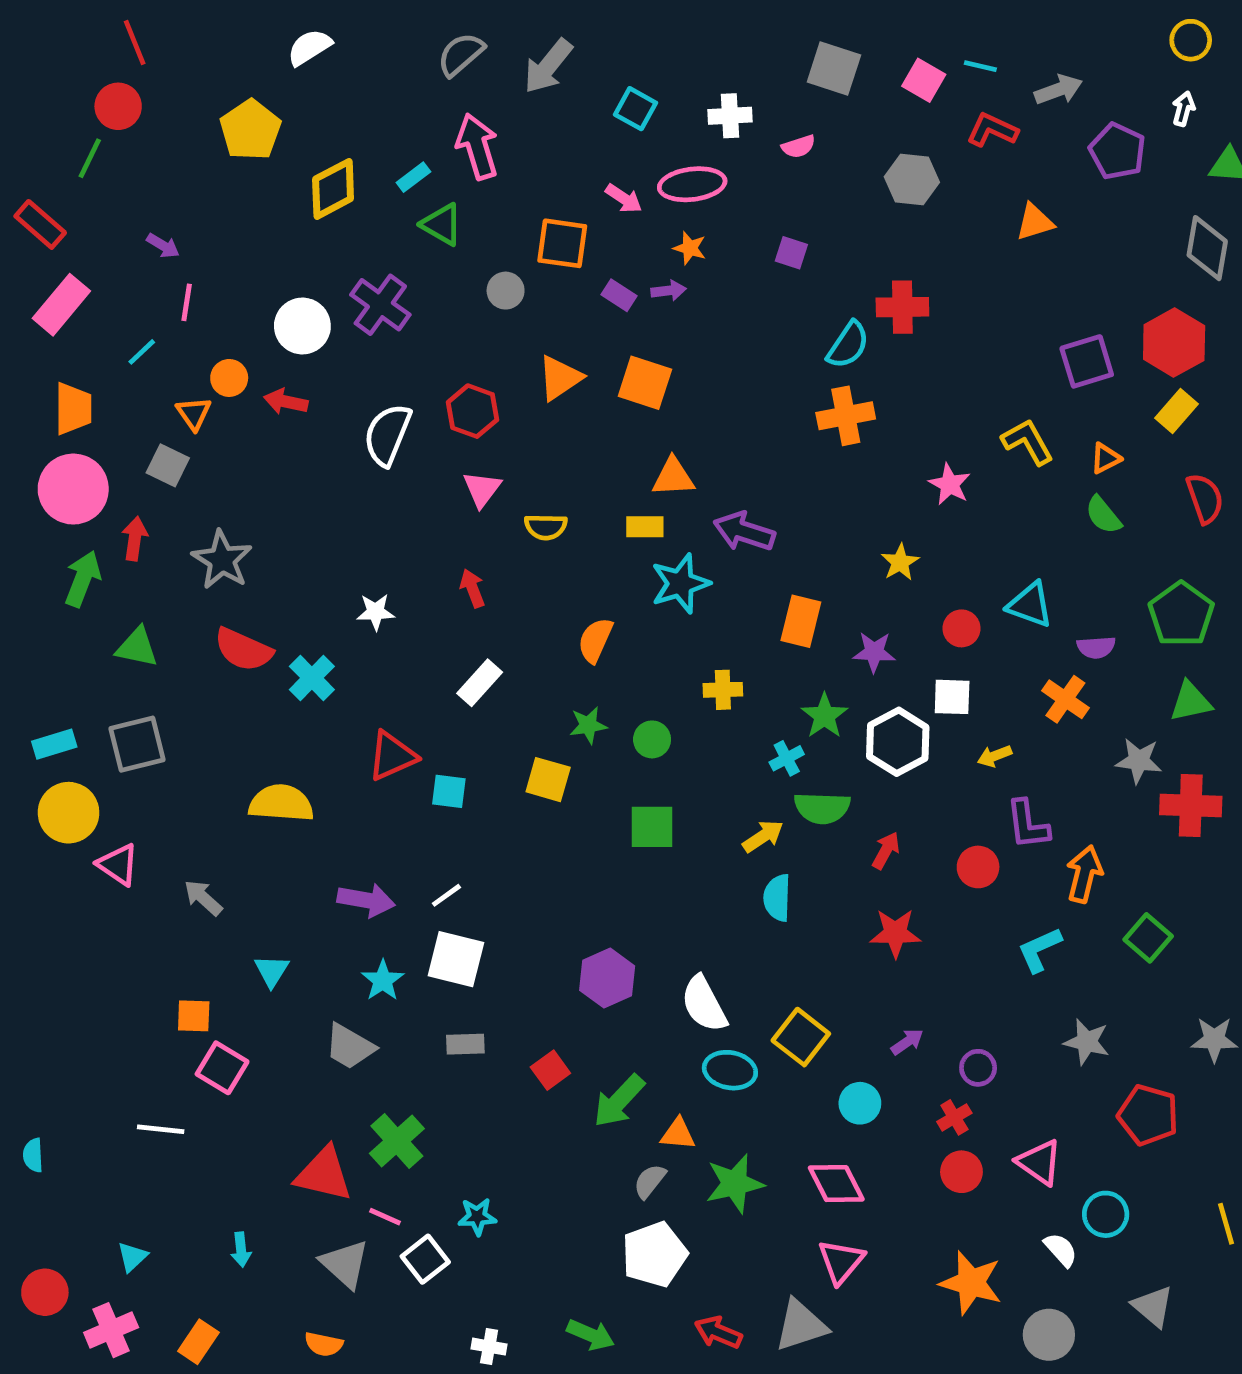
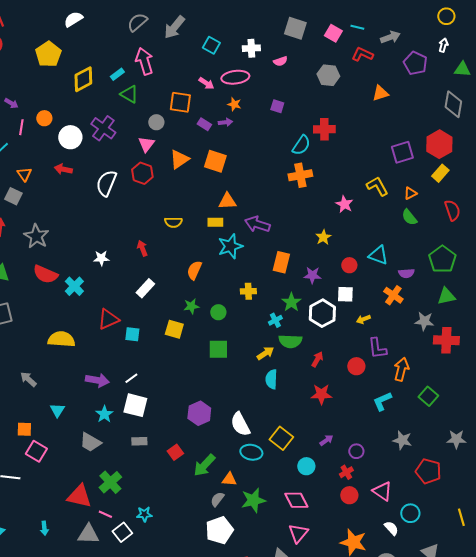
orange circle: (229, 378) -> (44, 118), moved
pink triangle: (482, 489) -> (146, 144), moved
gray triangle: (345, 1264) -> (88, 534), turned -40

